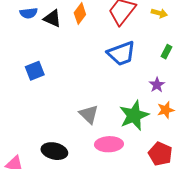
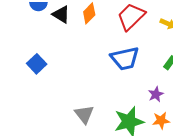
blue square: (35, 71) -> (37, 64), turned -30

